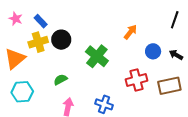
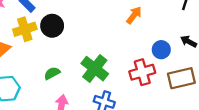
blue circle: (153, 51) -> (161, 50), moved
green cross: (97, 56) -> (95, 69), moved

